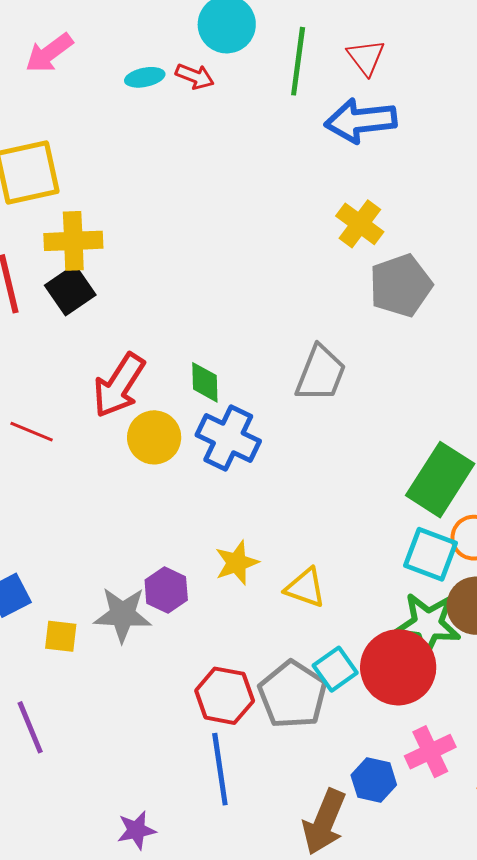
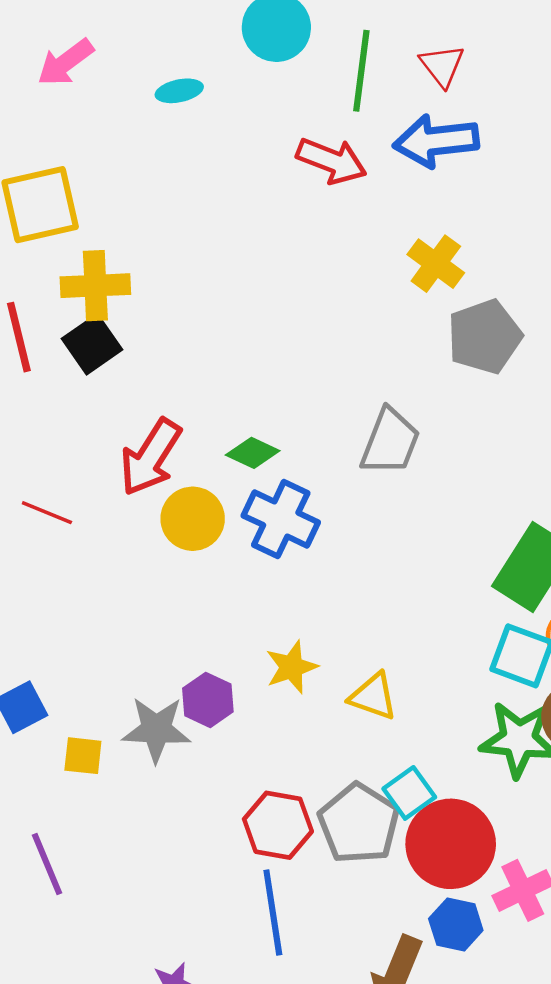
red arrow: (195, 76) -> (331, 161), moved, size x1.5
green diamond: (205, 382) -> (253, 453), turned -63
red circle: (398, 667) -> (451, 844), moved

